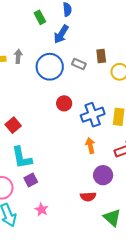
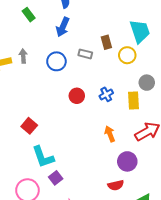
green rectangle: (40, 17) -> (29, 15), moved
blue circle: (50, 67) -> (56, 61), size x0.7
blue cross: (93, 115) -> (106, 94), moved, size x0.6

